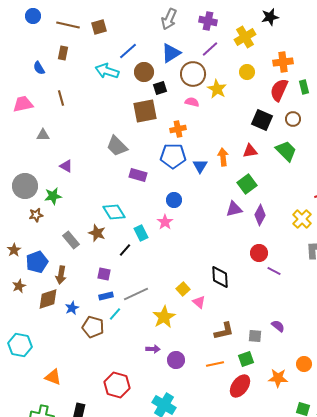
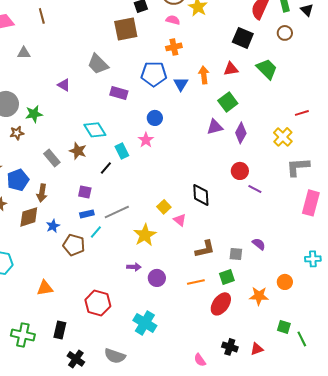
brown circle: (293, 119) -> (285, 33), moved
orange cross: (178, 129) -> (174, 47), moved
purple triangle: (66, 166) -> (64, 85), moved
orange triangle: (53, 377) -> (45, 288), moved, turned -30

